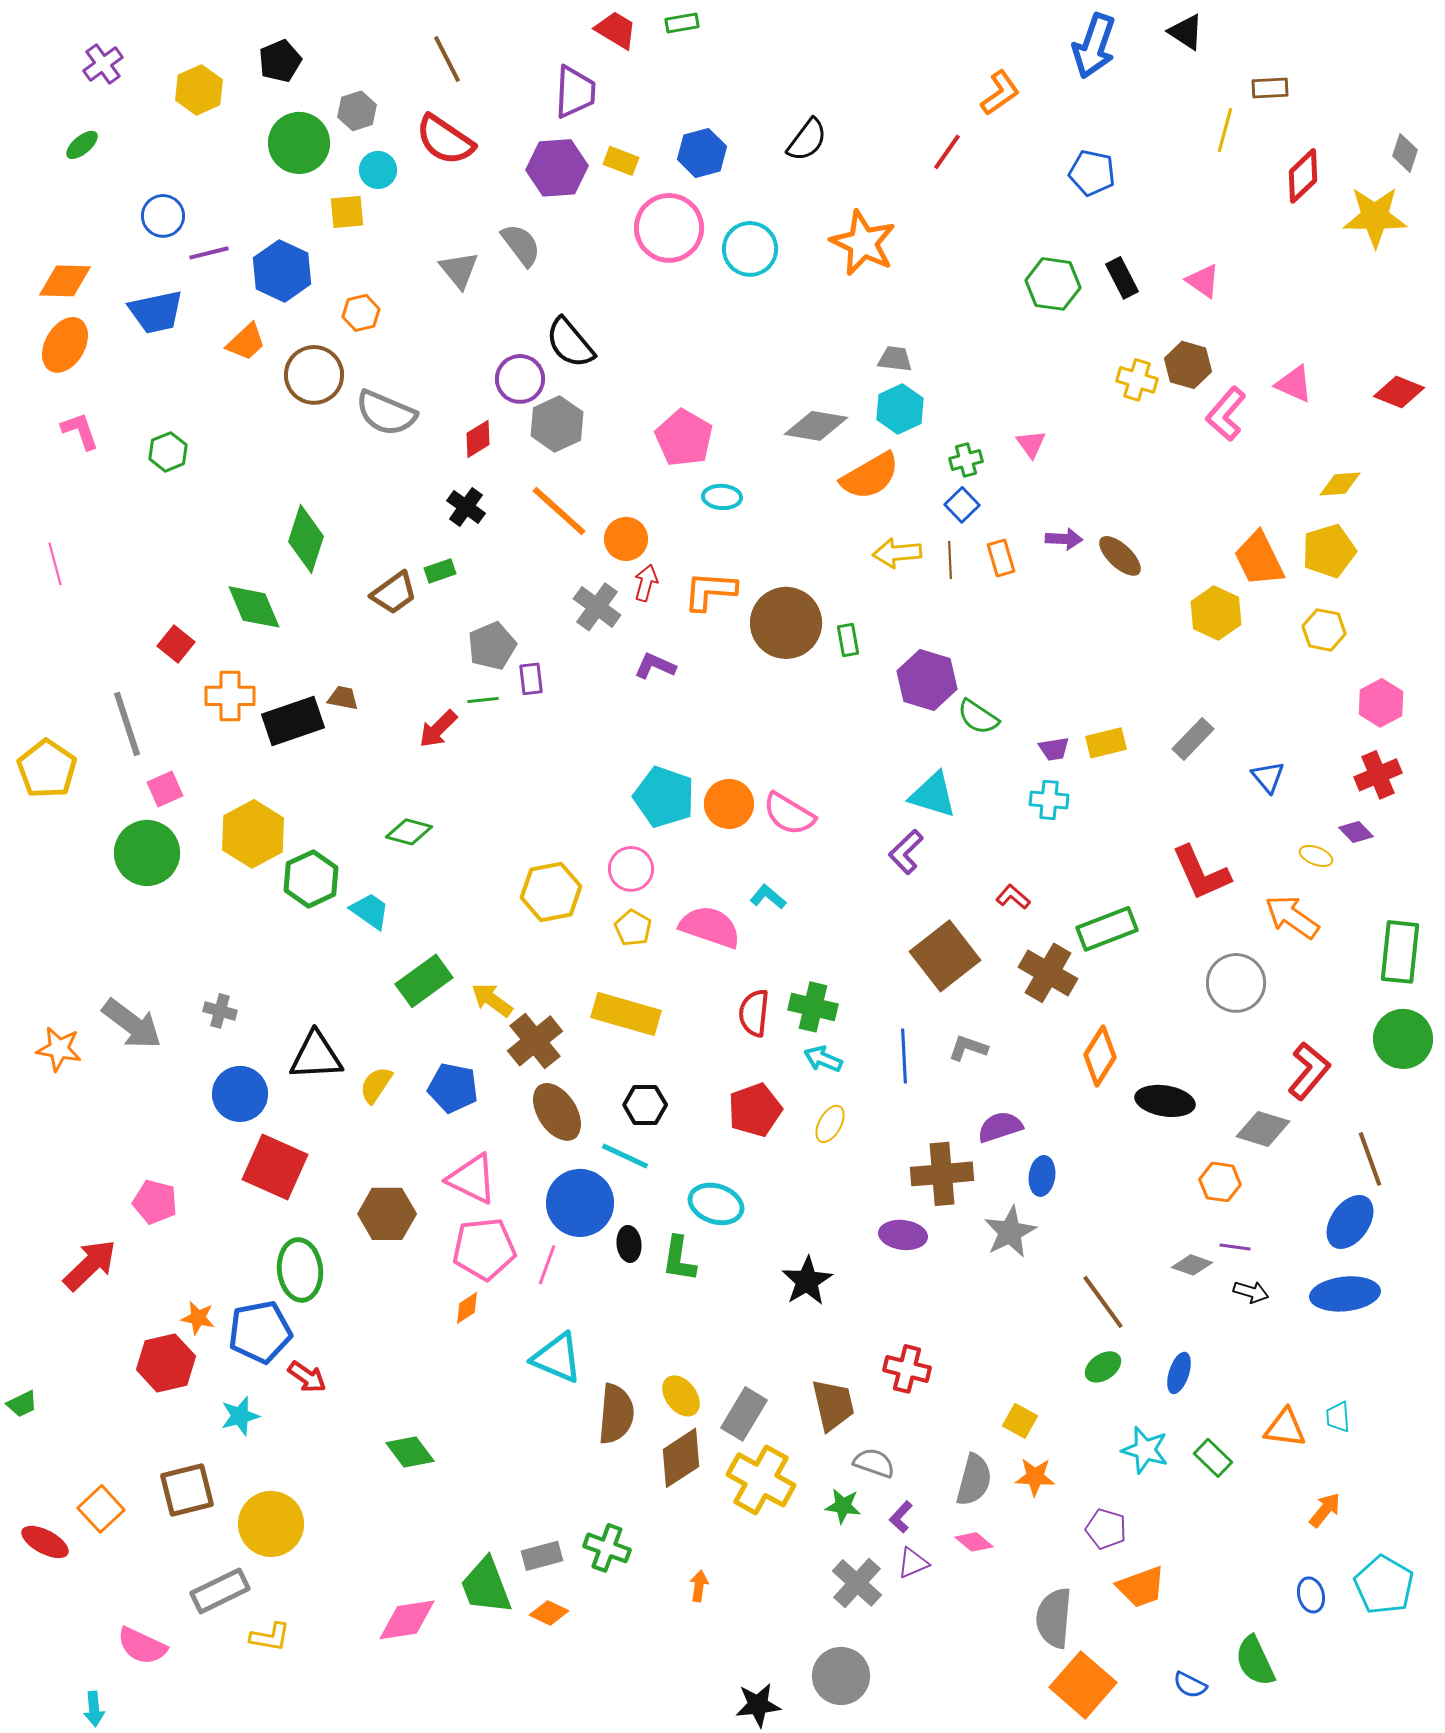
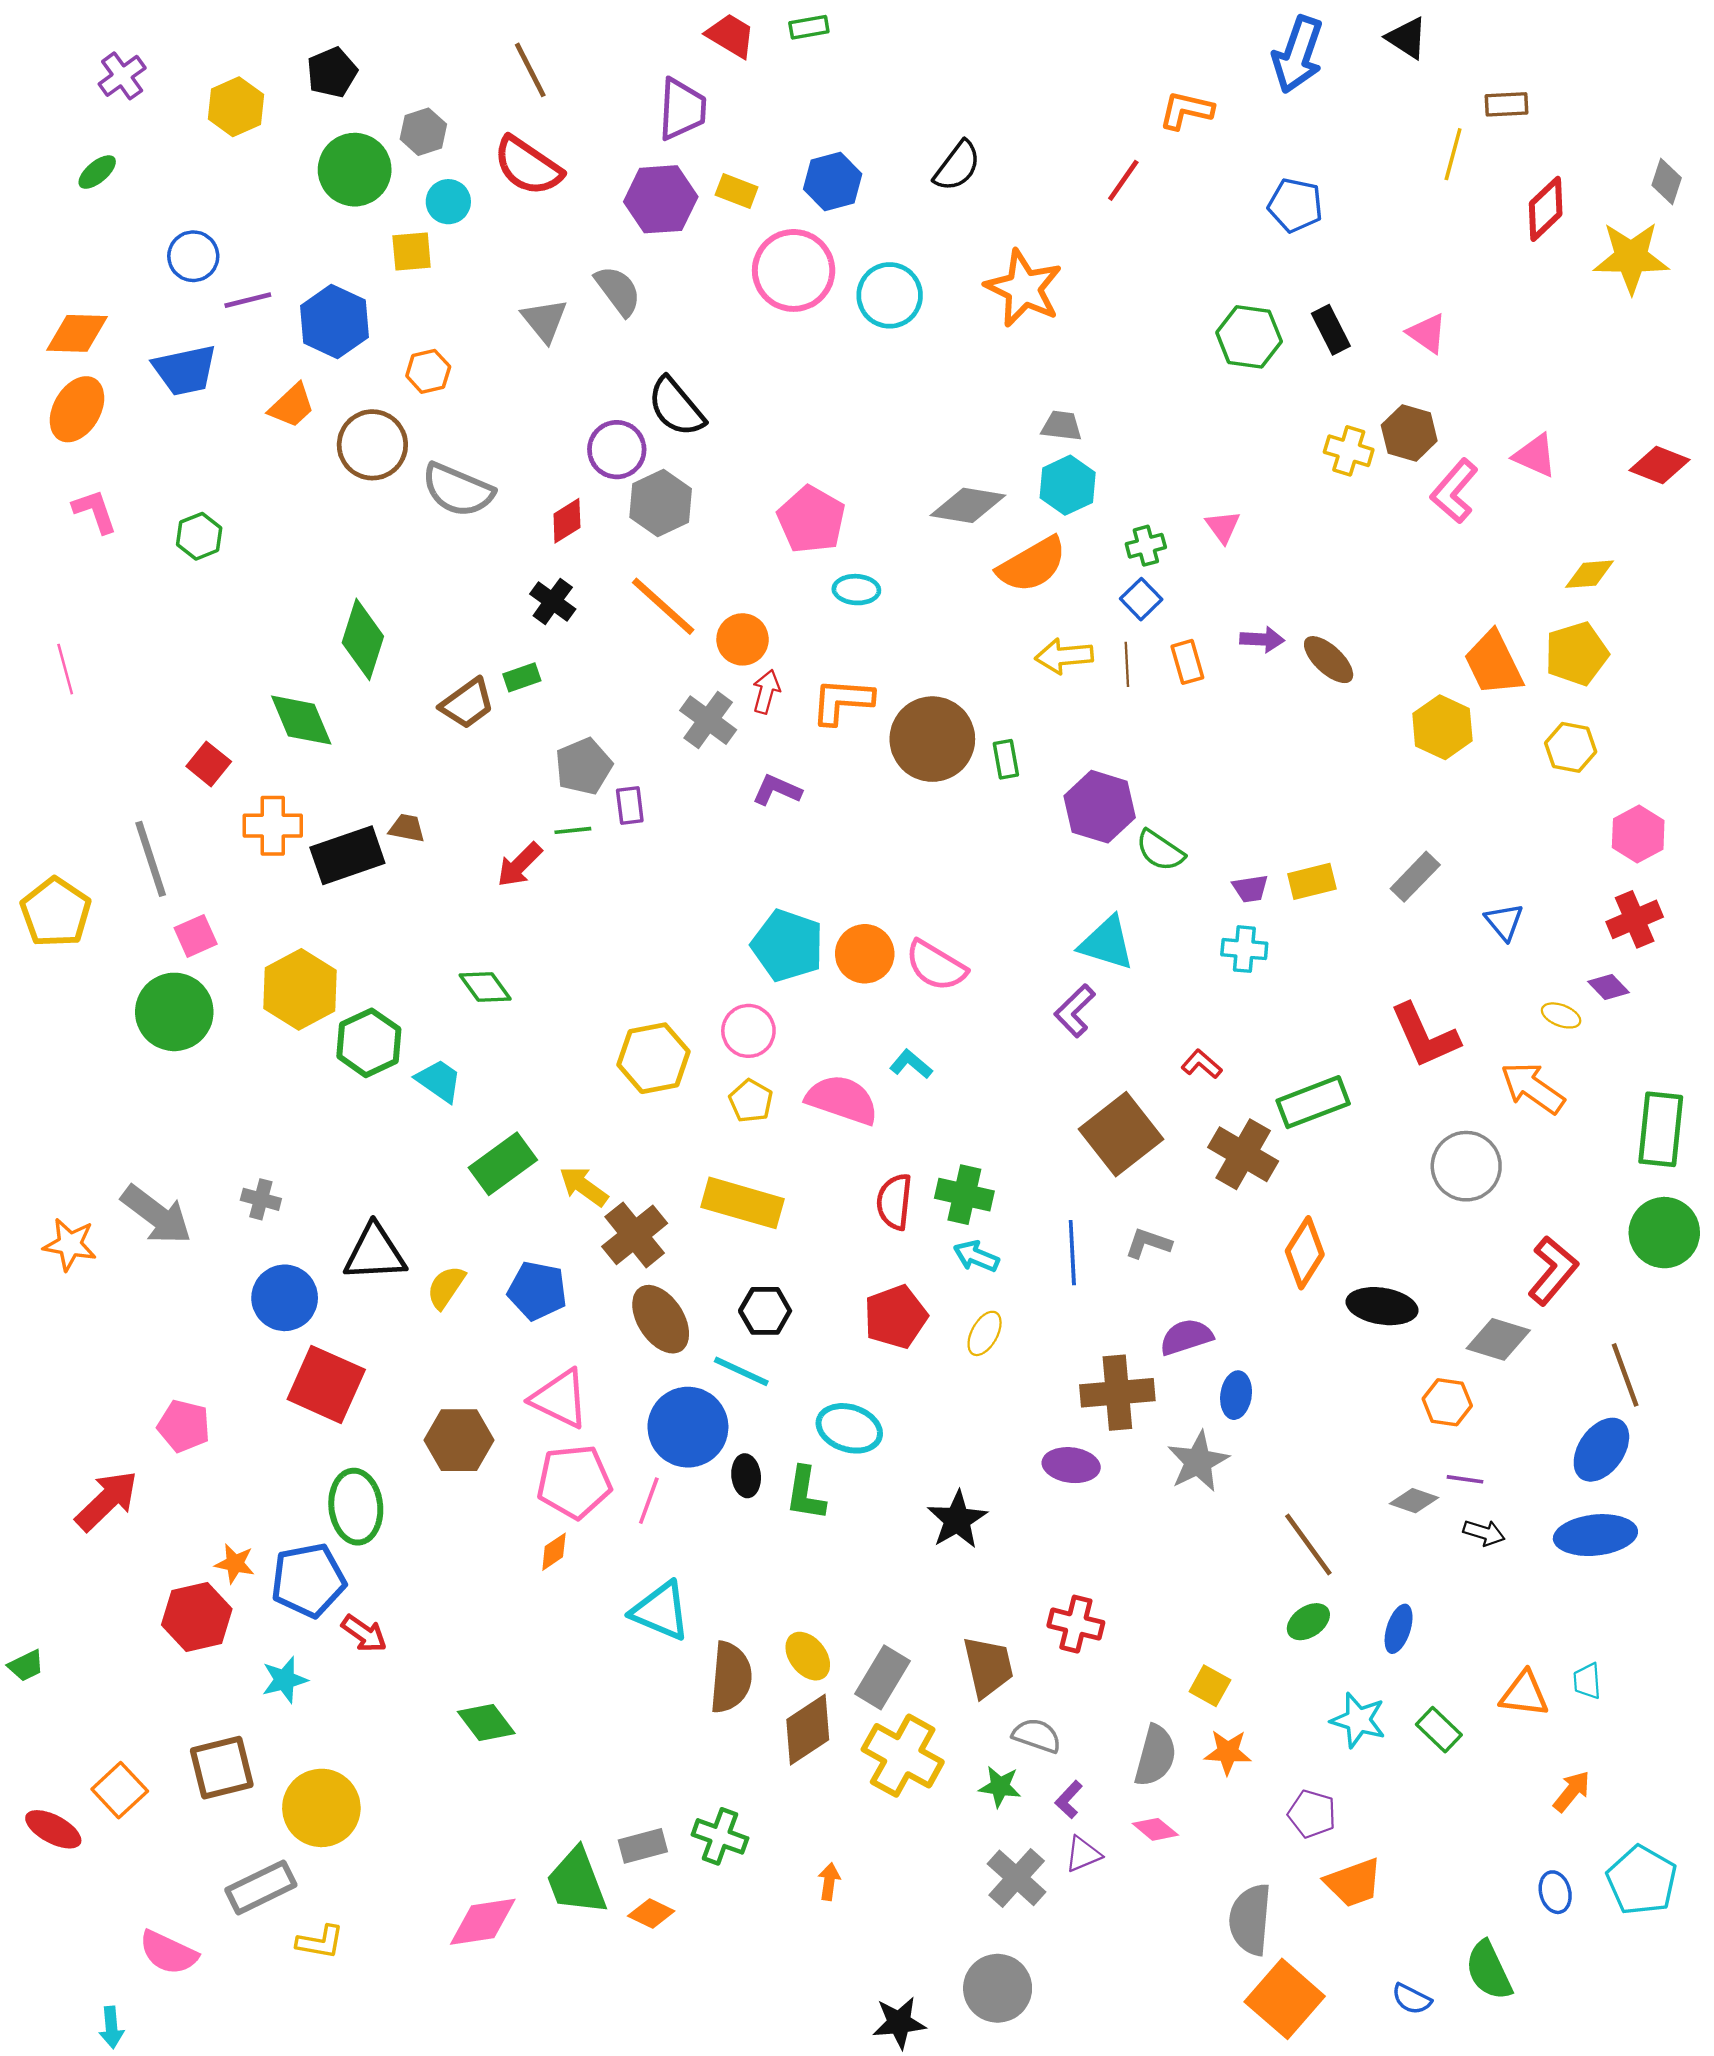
orange L-shape: (1000, 93) -> (1186, 110), turned -132
green diamond: (409, 832) -> (485, 987), turned 39

